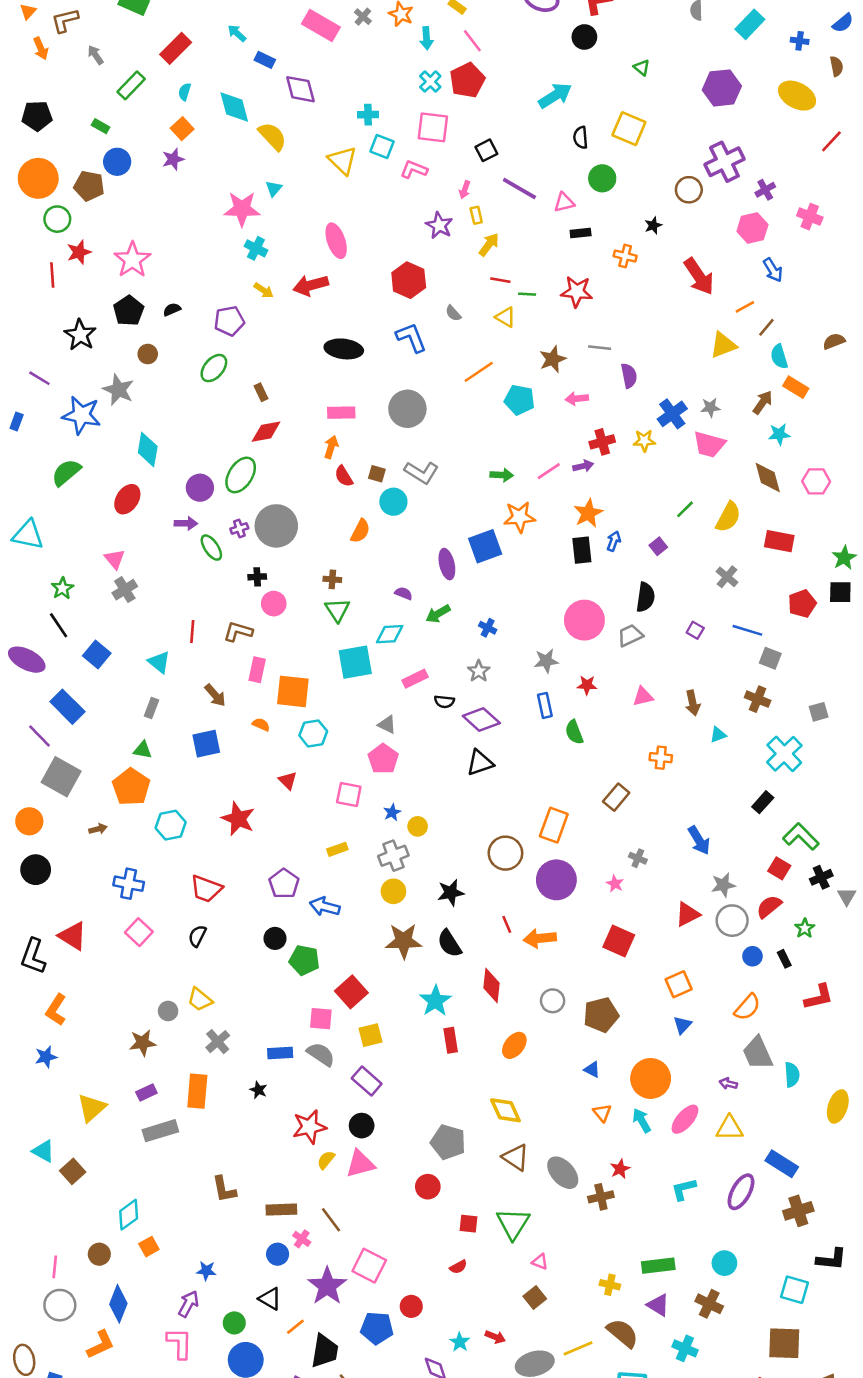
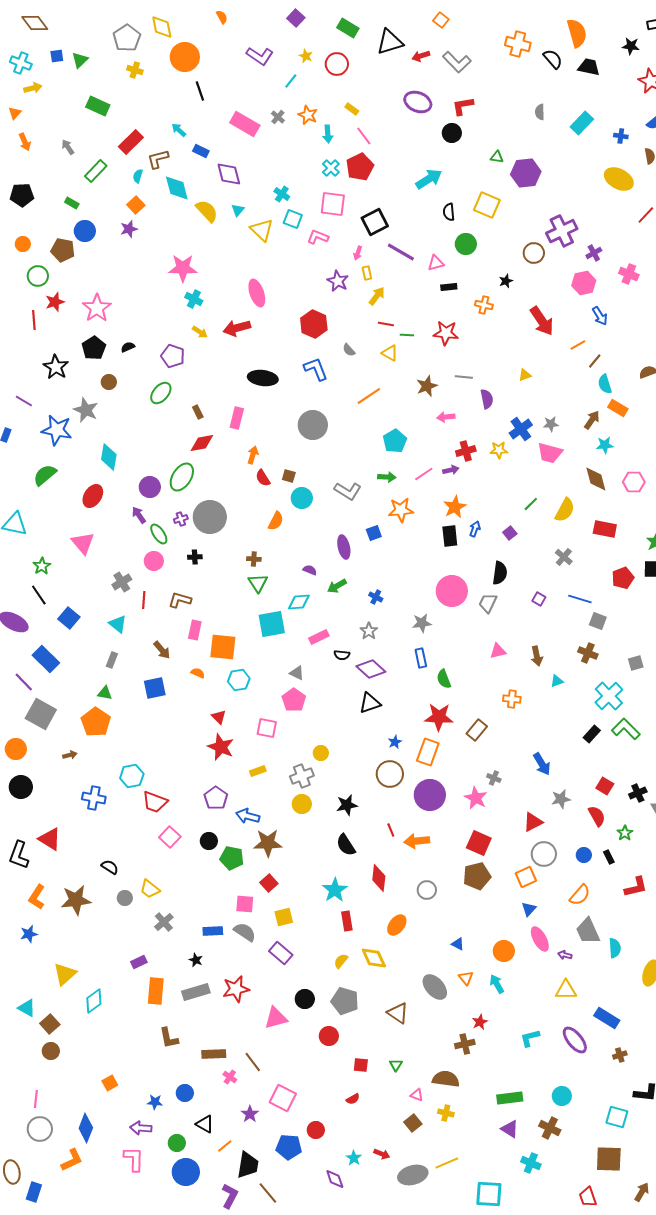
brown L-shape: (65, 20) -> (158, 159), moved
green triangle: (642, 68) -> (497, 157), turned -32
purple hexagon: (722, 88) -> (526, 173), moved
cyan cross: (368, 115) -> (282, 194), turned 35
black square: (486, 150) -> (375, 222), size x1.5
orange circle: (38, 178) -> (23, 244), size x0.5
cyan triangle: (274, 189) -> (238, 210), moved
purple pentagon: (229, 321) -> (173, 356), turned 30
yellow triangle: (723, 345) -> (525, 375), moved, size x0.6
cyan pentagon: (519, 400) -> (395, 441), moved, turned 30
pink rectangle: (341, 413) -> (237, 418), moved, turned -75
gray L-shape: (421, 472) -> (348, 491), moved
purple arrow: (186, 523) -> (139, 515), turned -126
blue square: (485, 546) -> (374, 533), size x0.6
pink triangle: (115, 559) -> (83, 543), size x1.4
gray cross: (125, 590) -> (122, 582), moved
pink circle: (274, 604) -> (154, 561), moved
gray trapezoid: (630, 635) -> (488, 603), turned -40
red star: (587, 685) -> (439, 717), moved, size x1.8
blue star: (392, 812) -> (395, 742), moved
red star: (238, 819) -> (221, 747), moved
cyan hexagon: (171, 825) -> (132, 776), moved
green L-shape: (801, 837) -> (626, 729), moved
pink star: (615, 884) -> (476, 798), size x1.6
red semicircle: (769, 907) -> (597, 816), turned 100
gray circle: (732, 921) -> (544, 854), moved
pink square: (139, 932) -> (170, 837), moved
black semicircle: (197, 936) -> (110, 867), moved, turned 96
brown star: (404, 941) -> (268, 843), moved
red square: (351, 992) -> (269, 883), size x0.7
brown pentagon: (601, 1015) -> (477, 876), moved
brown star: (143, 1043) -> (76, 900), moved, size x1.4
orange circle: (651, 1078) -> (504, 951), size x0.7
orange rectangle: (197, 1091) -> (156, 991), moved
purple rectangle: (146, 1092) -> (139, 962), moved
yellow diamond: (505, 1110) -> (374, 958), moved
pink ellipse: (685, 1119) -> (540, 939), moved, turned -70
black circle: (362, 1126) -> (305, 999), moved
gray rectangle: (160, 1131) -> (196, 992), moved
yellow semicircle: (326, 1160) -> (341, 961), moved
gray ellipse: (563, 1173) -> (435, 987), moved
purple ellipse: (741, 1192) -> (575, 1040), turned -68
brown cross: (798, 1211) -> (620, 1055), size x0.6
cyan diamond: (129, 1215) -> (94, 1001), moved
green triangle: (513, 1224) -> (396, 1065), size x0.5
brown circle: (99, 1254) -> (51, 1051), moved
blue circle: (278, 1254) -> (185, 1093), moved
yellow cross: (610, 1285) -> (446, 1113), moved
purple star: (327, 1286) -> (250, 1114), size x0.6
purple arrow: (188, 1304) -> (141, 1128), turned -115
brown semicircle: (623, 1333) -> (446, 1079), moved, turned -32

